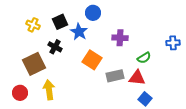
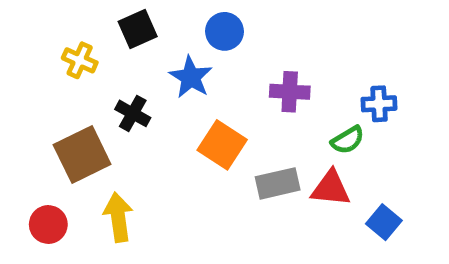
black square: (60, 22) -> (138, 29), moved
blue cross: (173, 43) -> (379, 104), moved
blue square: (145, 99) -> (384, 222), moved

